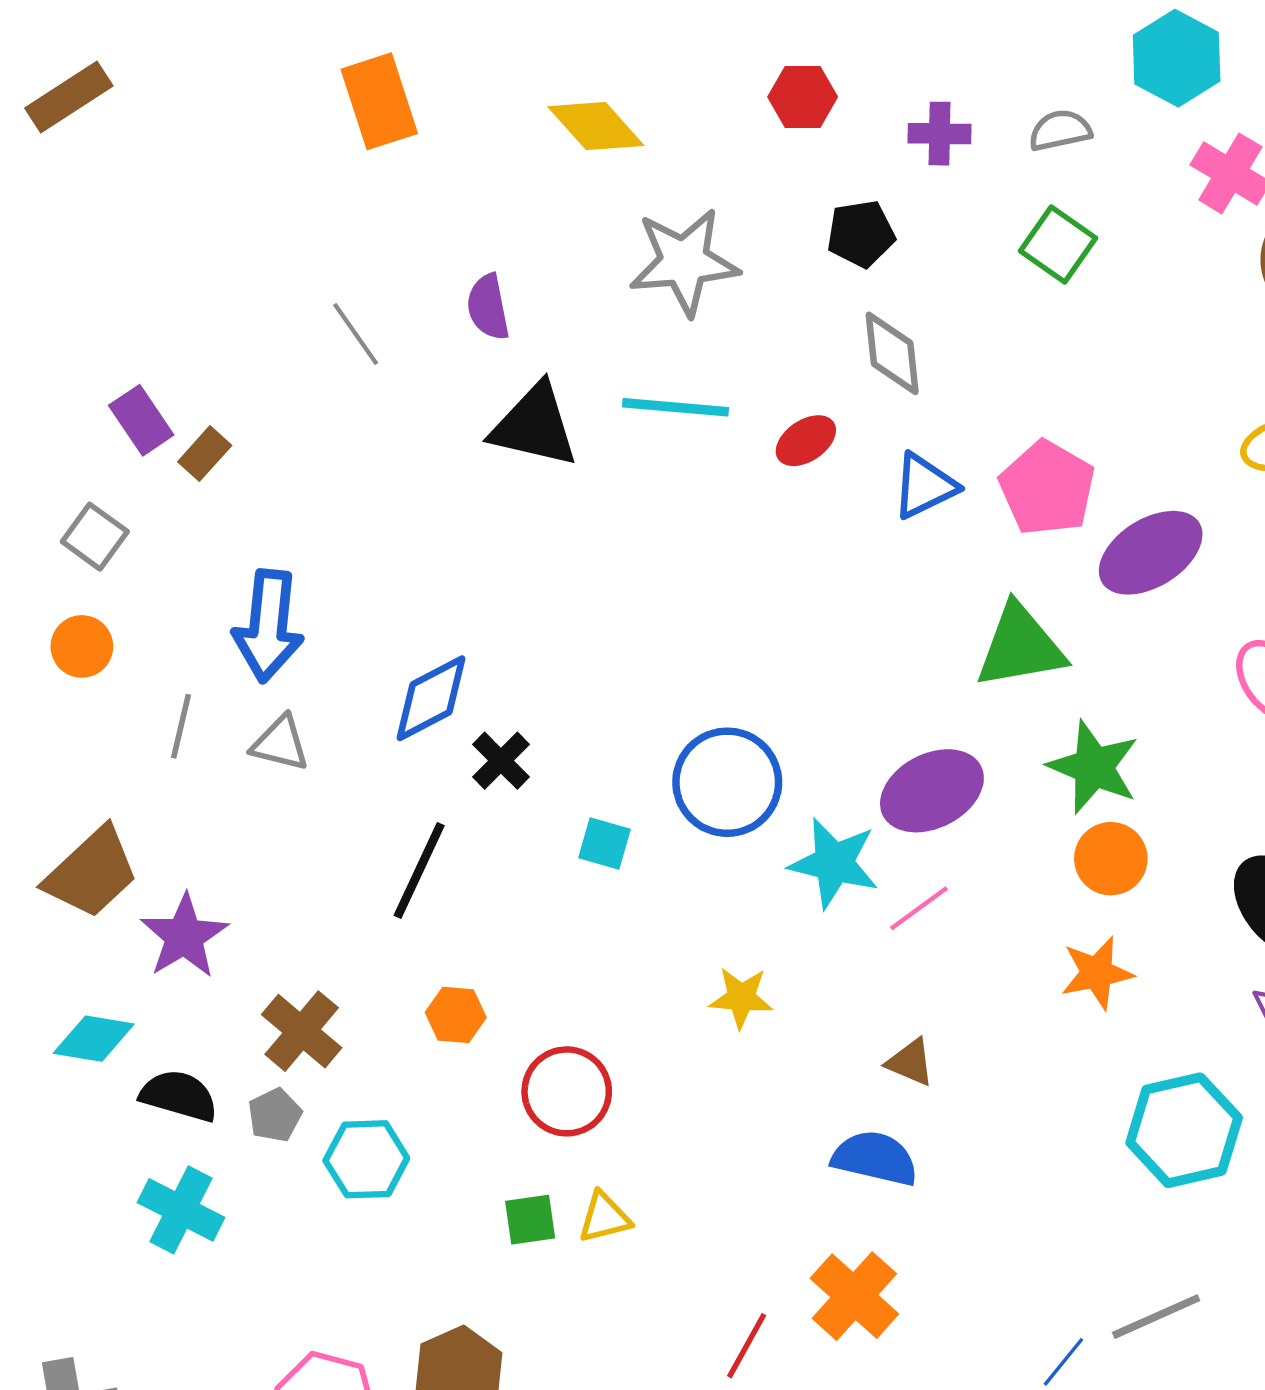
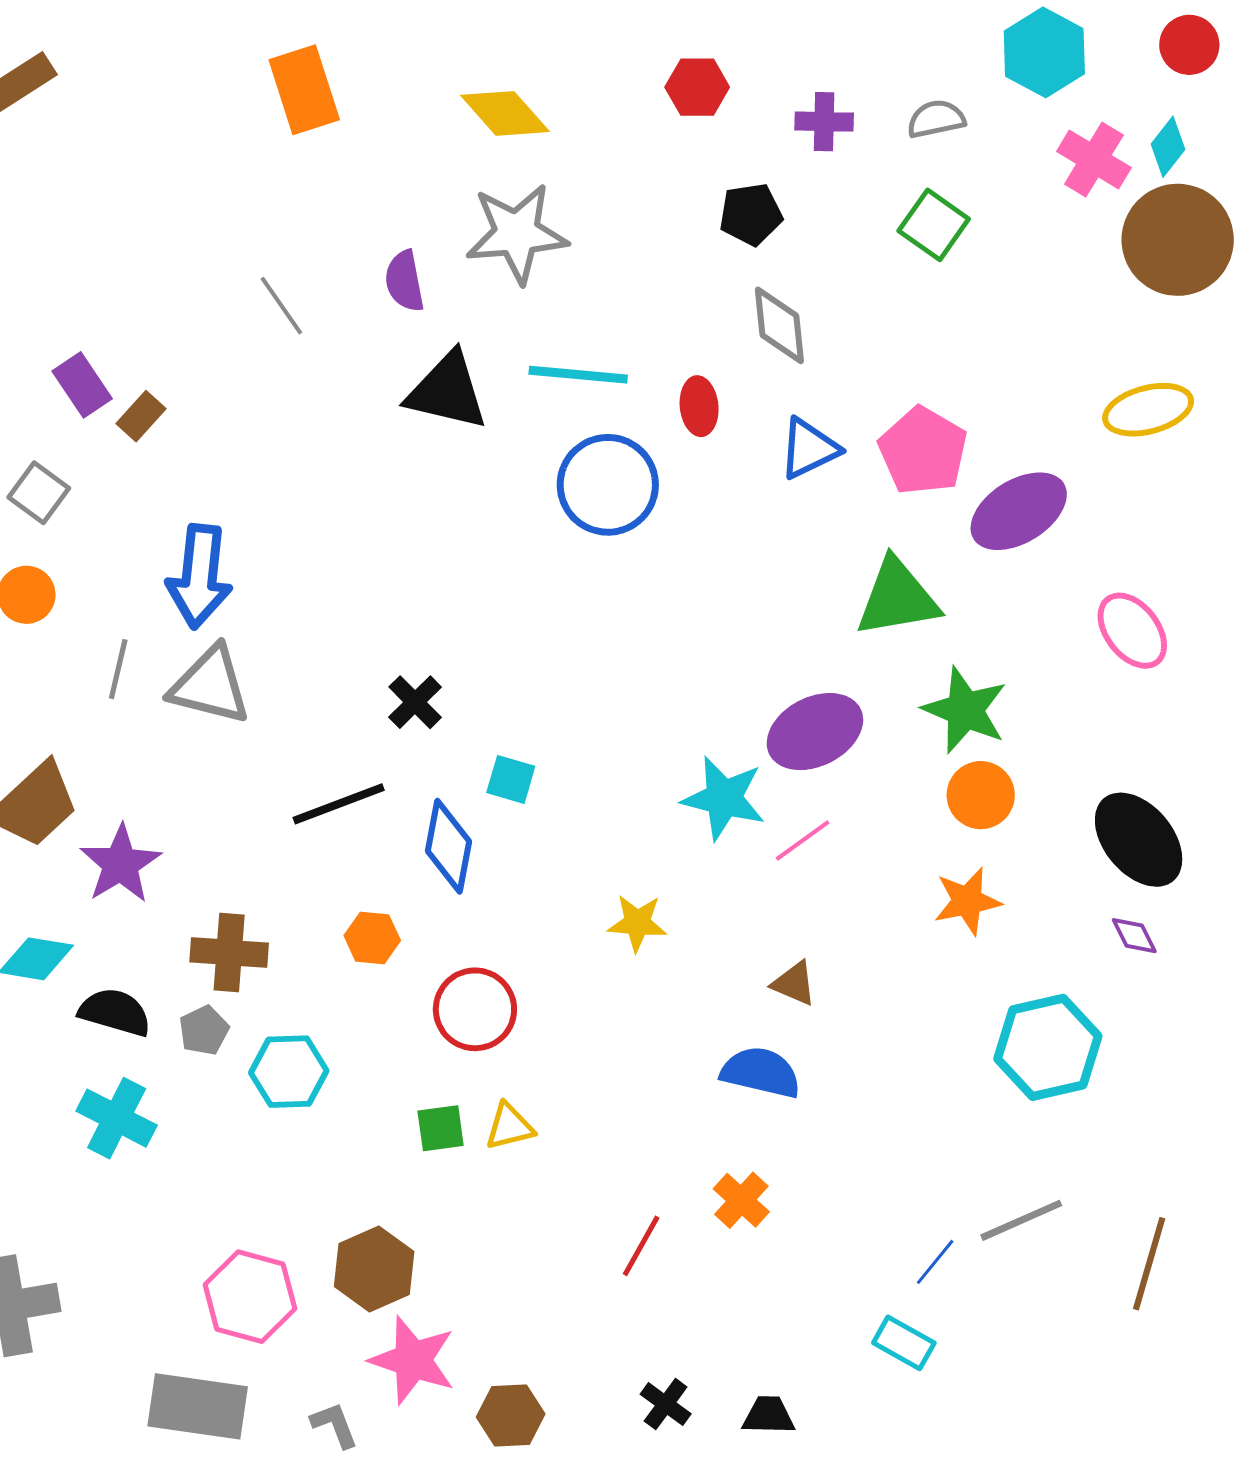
gray star: (684, 262) -> (517, 233), moved
red ellipse: (806, 441) -> (699, 406), turned -62
blue diamond: (431, 698) -> (449, 846), moved, turned -52
gray triangle: (280, 743) -> (210, 685), size x1.5
blue circle: (727, 782) -> (608, 485), moved
black line: (419, 871) -> (339, 804), turned 44
brown cross: (302, 1031) -> (229, 952), turned -36
orange cross: (854, 1296) -> (741, 1200), size x0.7

